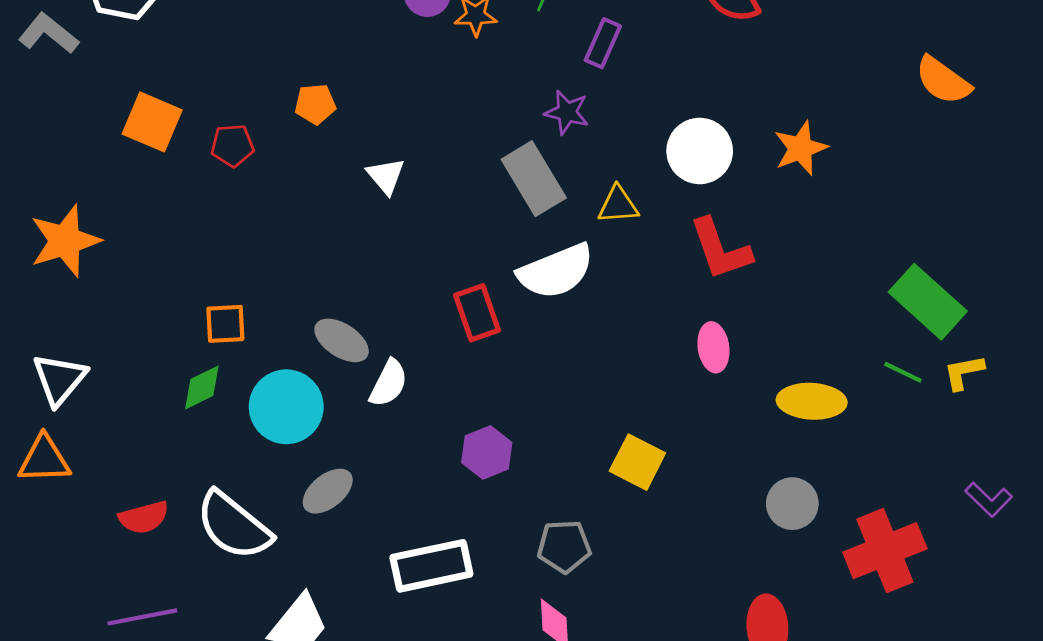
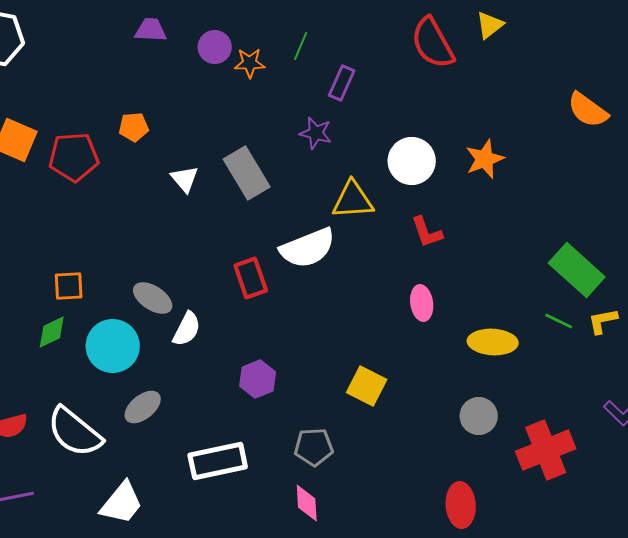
red pentagon: (232, 145) -> (74, 157), size x1.6
gray rectangle: (534, 179) -> (247, 173), moved
yellow triangle: (618, 205) -> (353, 200), size x1.4
red L-shape: (720, 249) -> (427, 232), size x0.7

